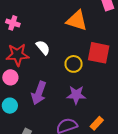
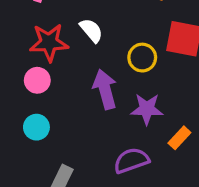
purple arrow: (39, 93) -> (105, 89), moved, turned 145
orange rectangle: (97, 123) -> (179, 138), moved

